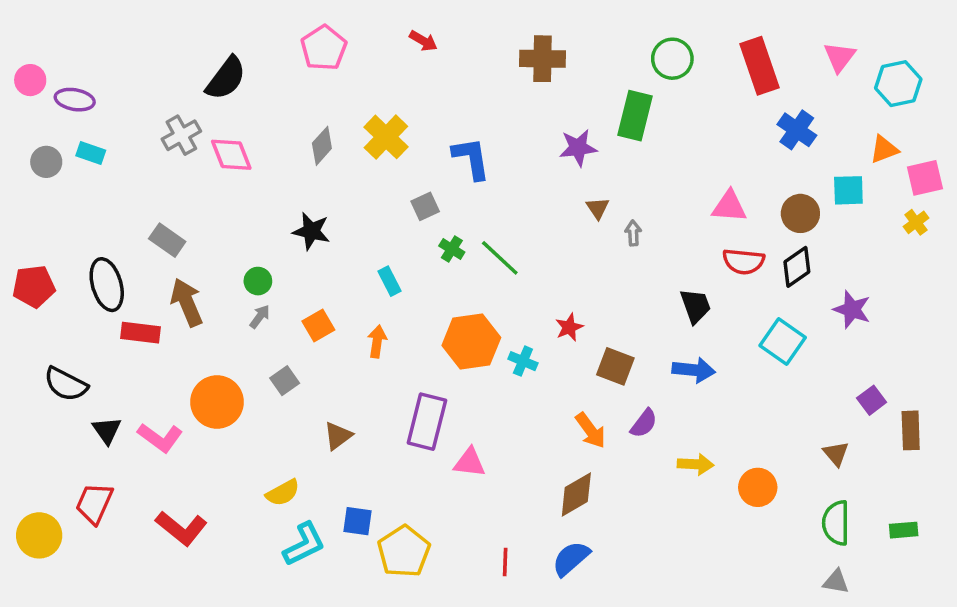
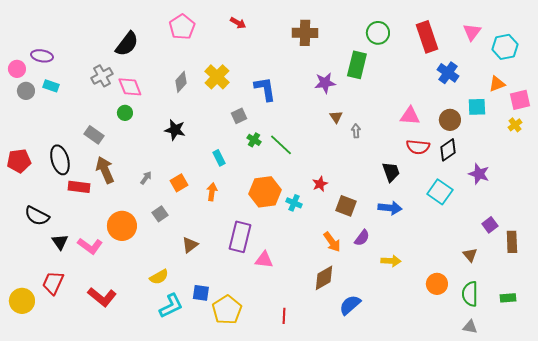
pink circle: (30, 80) -> (17, 69), moved
green circle: (258, 281) -> (125, 113), moved
orange circle: (758, 487) -> (437, 284), moved
blue semicircle: (571, 559) -> (350, 305), moved

